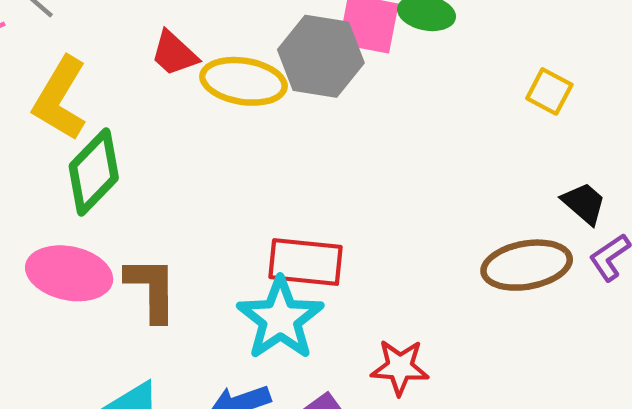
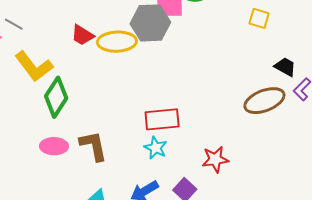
yellow L-shape: (60, 99) -> (34, 66), turned -57
pink ellipse: (69, 273) -> (54, 146), size x0.7
cyan star: (280, 319) -> (156, 148), size x0.6

